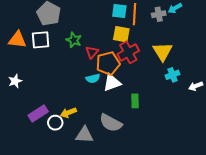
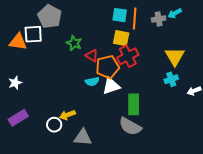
white square: (41, 40) -> (33, 34), moved
red triangle: (92, 52) -> (92, 55), turned -40
yellow triangle: (163, 52) -> (175, 56), moved
green rectangle: (135, 101) -> (134, 104), size x1.5
purple rectangle: (38, 113) -> (18, 118), moved
gray semicircle: (111, 123) -> (130, 126), moved

